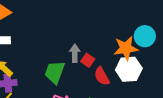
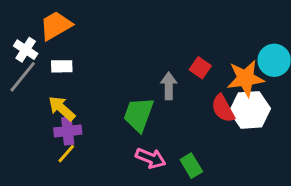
red square: (88, 60) -> (200, 68), moved
red semicircle: (102, 76) -> (223, 108), moved

